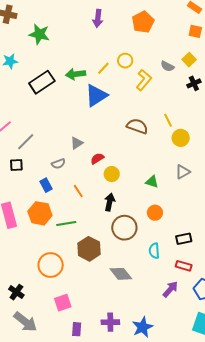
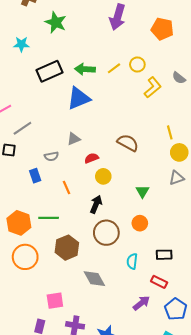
purple arrow: (98, 18) -> (117, 17), size x1.4
orange pentagon: (143, 22) -> (162, 29), turned 30
blue triangle: (96, 95) -> (79, 98), moved
brown semicircle: (137, 126) -> (128, 143), moved
gray triangle: (183, 172) -> (177, 178), moved
green triangle: (152, 182) -> (142, 191), turned 32
orange hexagon: (40, 213) -> (19, 223), moved
pink square: (63, 303) -> (55, 301), moved

